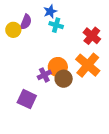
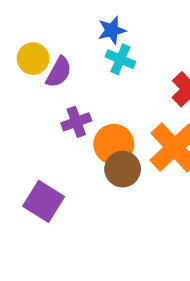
purple semicircle: (26, 22) -> (59, 72), moved
purple cross: (44, 75) -> (76, 122), moved

